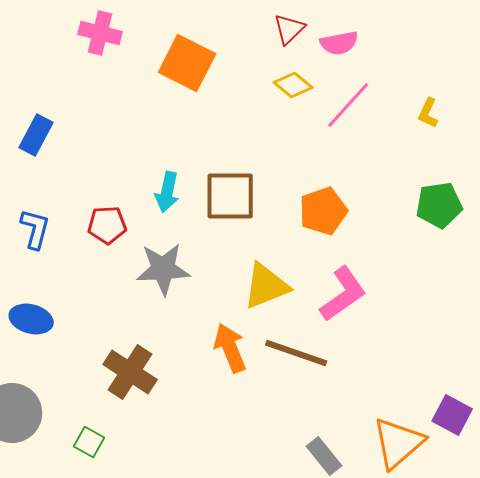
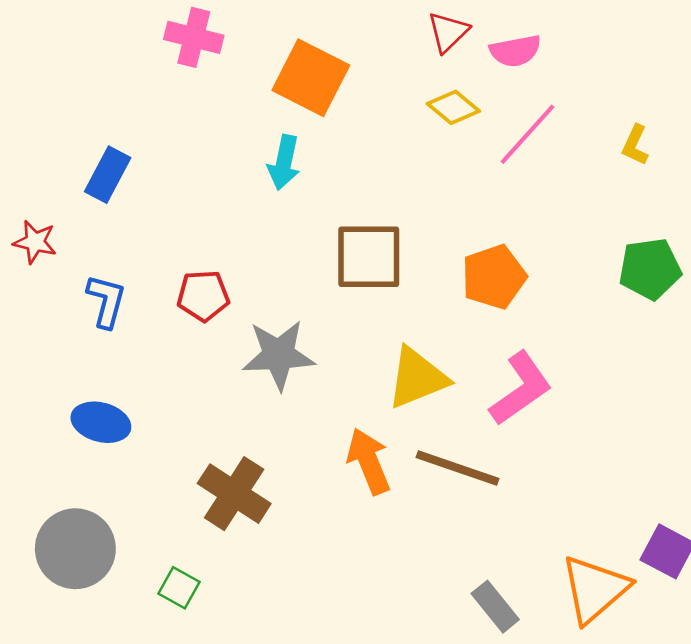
cyan arrow: (167, 192) -> (284, 163), moved

